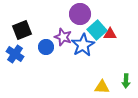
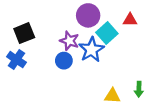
red triangle: (110, 34) -> (130, 20), moved
blue circle: (46, 47) -> (64, 61), moved

